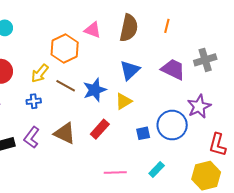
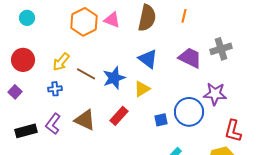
orange hexagon: (65, 49) -> (84, 22), moved
blue triangle: (130, 70) -> (148, 59), turned -40
purple star: (199, 106) -> (215, 94), turned 30

